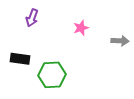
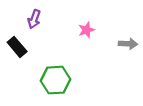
black rectangle: (20, 59) -> (17, 47), moved, turned 42

